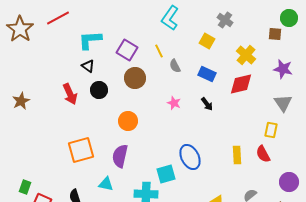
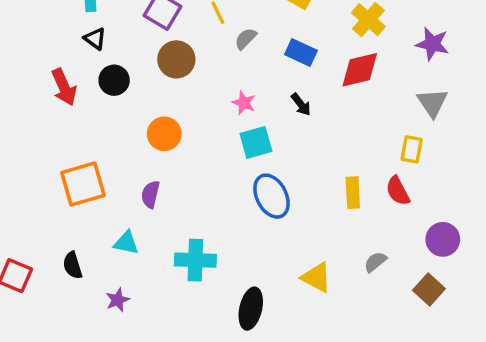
gray semicircle: (175, 66) -> (246, 39), turned 72
purple semicircle: (120, 156) -> (150, 194), size x0.7
cyan square: (166, 174) -> (256, 142), moved

